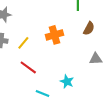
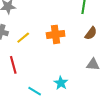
red line: (28, 67) -> (13, 65), moved, turned 30

